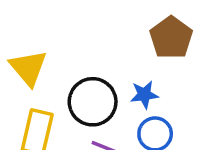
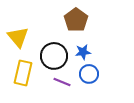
brown pentagon: (171, 38) -> (76, 20), moved

